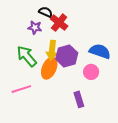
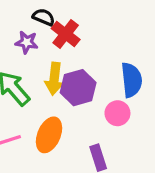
blue semicircle: (100, 51) -> (132, 80), turned 65
orange ellipse: (49, 68) -> (49, 135), moved

